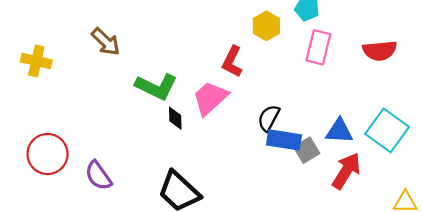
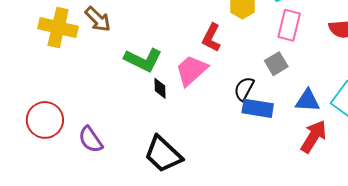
yellow cross: (36, 61) -> (58, 28), moved, size x1.4
gray square: (307, 150) -> (276, 64), moved

